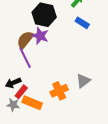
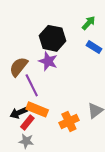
brown semicircle: (25, 40) -> (19, 67), moved
orange rectangle: (32, 103) -> (37, 109), moved
gray star: (13, 105) -> (26, 141), moved

